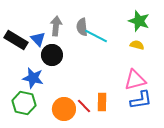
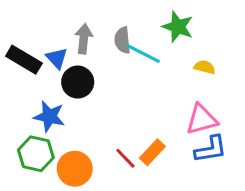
green star: (139, 21) -> (178, 27), moved
orange rectangle: (102, 102) -> (152, 152), turned 42
orange circle: (64, 109) -> (75, 169), moved

